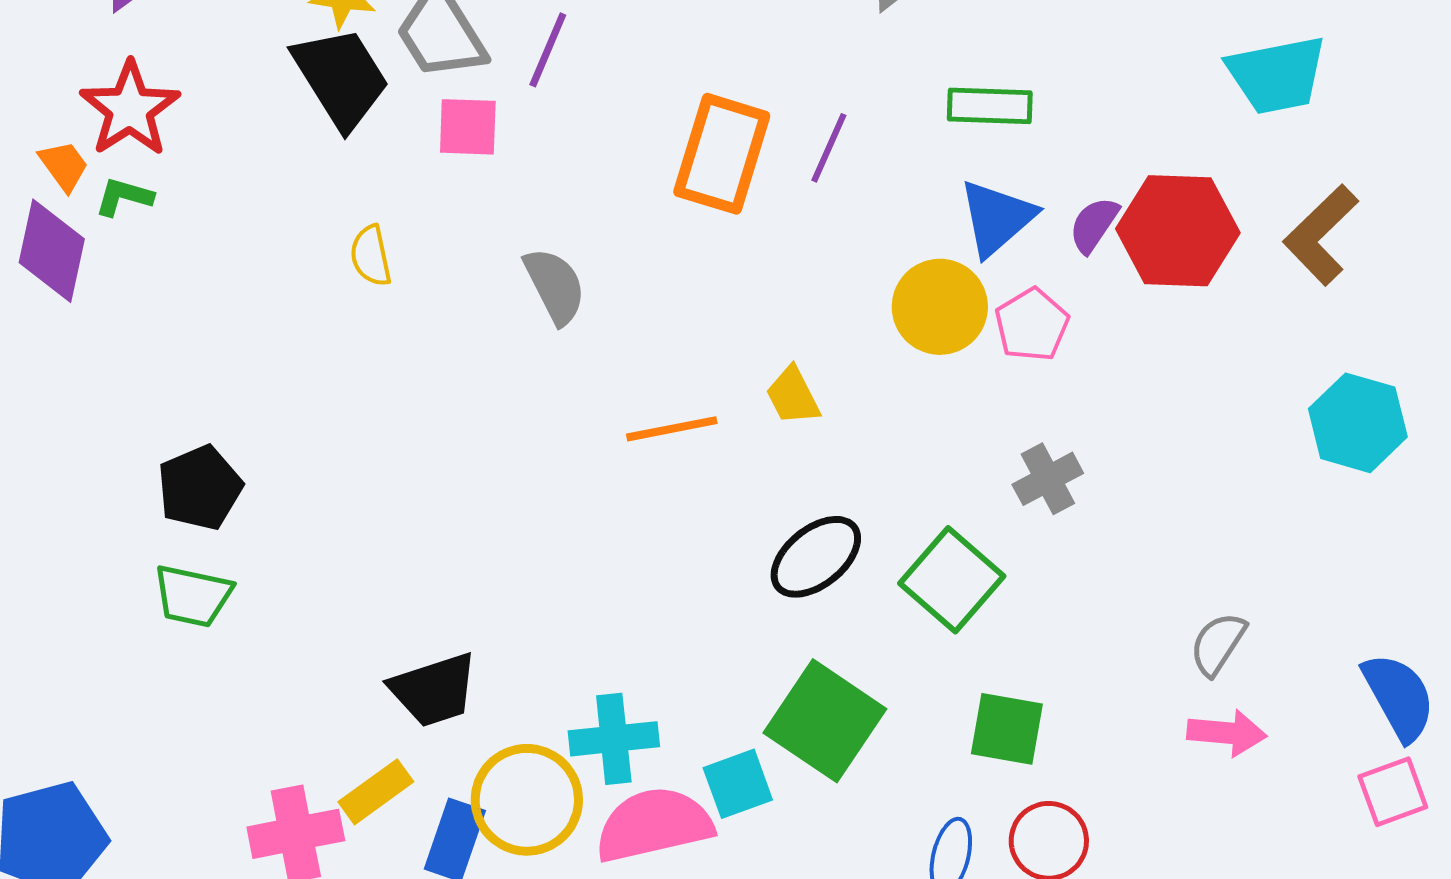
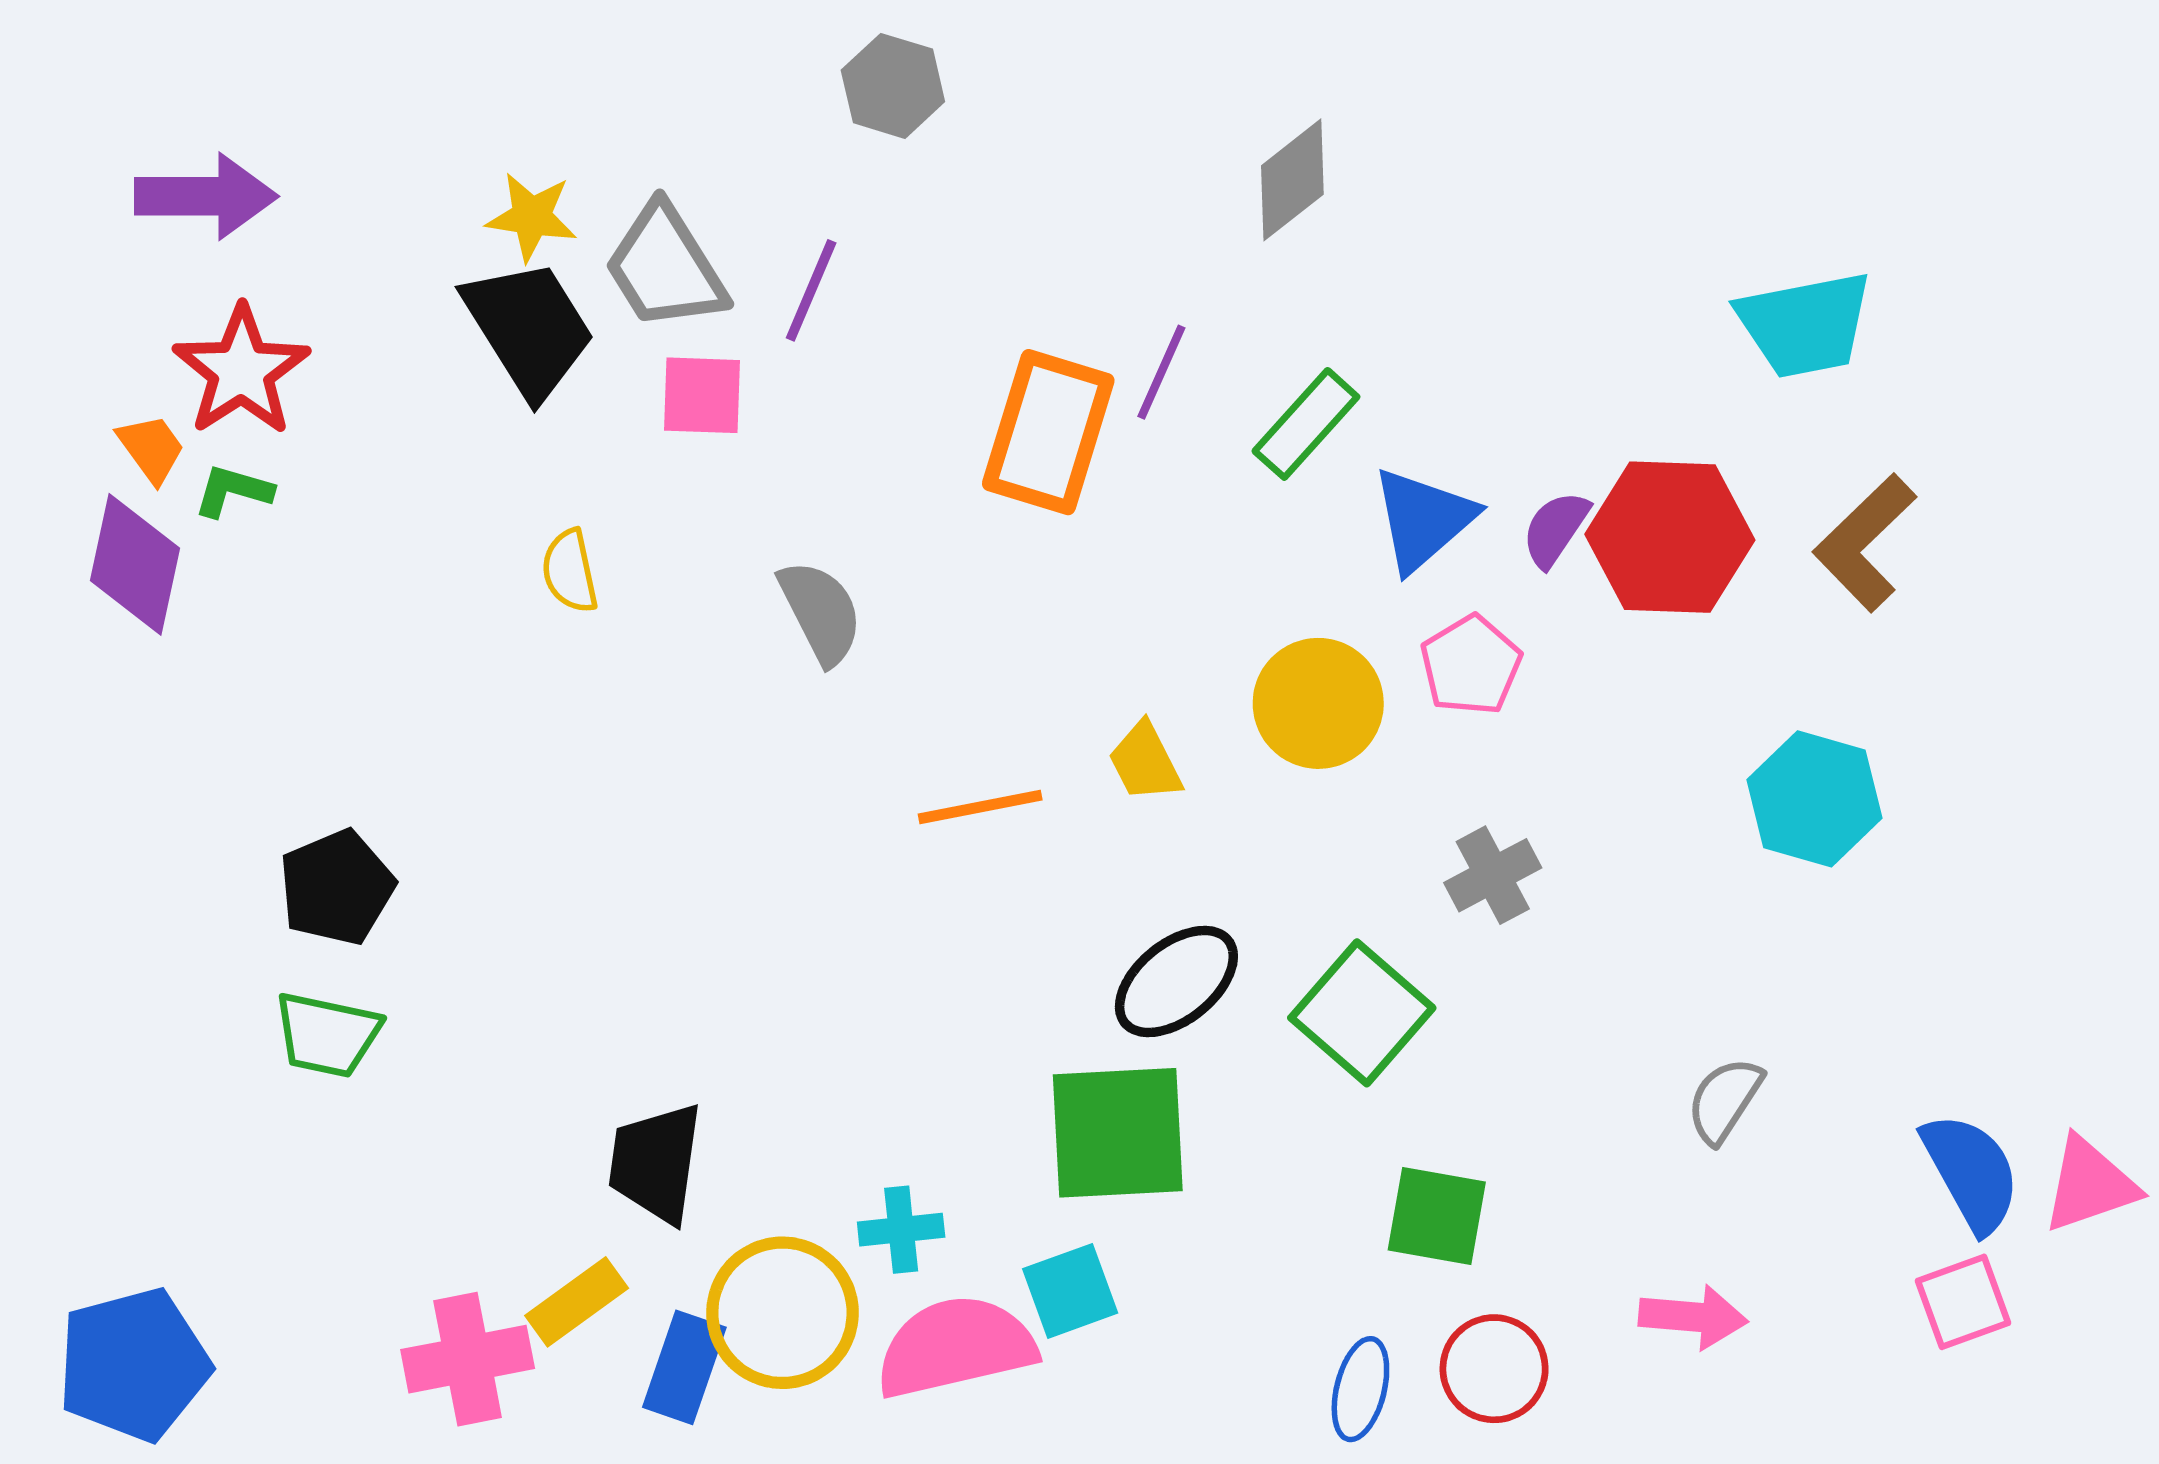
green rectangle: (990, 106) -> (1306, 424), moved, turned -50
purple line: (829, 148) -> (1161, 372), moved
yellow circle: (940, 307) -> (1318, 703), moved
cyan hexagon: (1358, 423) -> (1814, 799), moved
black trapezoid: (434, 690) -> (656, 1163), turned 116
green square: (825, 721) -> (1118, 1133), moved, turned -37
pink arrow: (1227, 733) -> (1693, 1317), moved
cyan cross: (614, 739) -> (901, 1230), size x0.7

